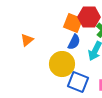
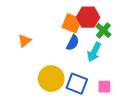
yellow circle: (62, 64) -> (51, 79), moved

